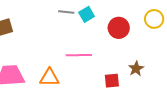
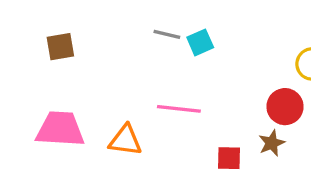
red circle: (119, 28) -> (285, 107), moved

